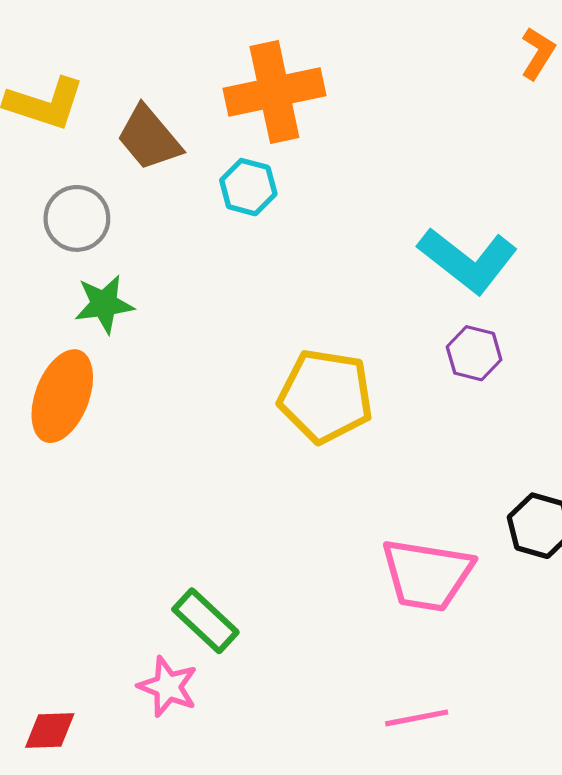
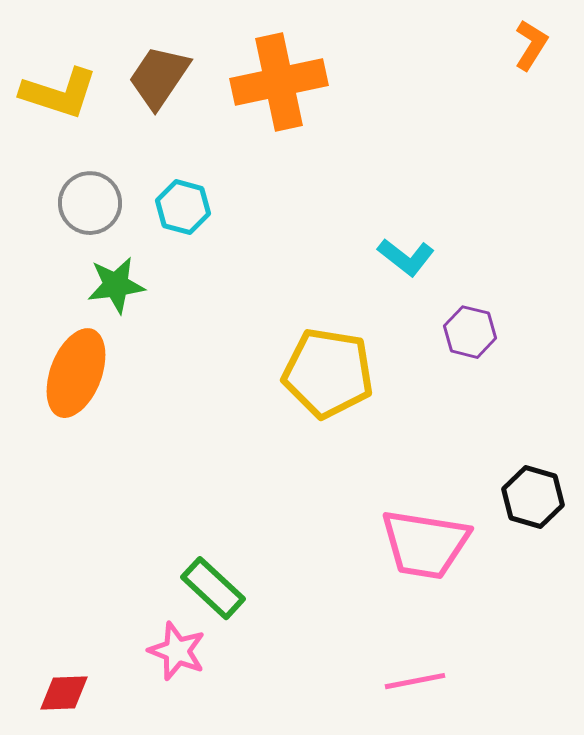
brown trapezoid: (149, 138) -> (159, 77), moved, turned 74
cyan hexagon: (248, 187) -> (183, 207), moved
cyan L-shape: (468, 260) -> (406, 257), moved, size x0.6

